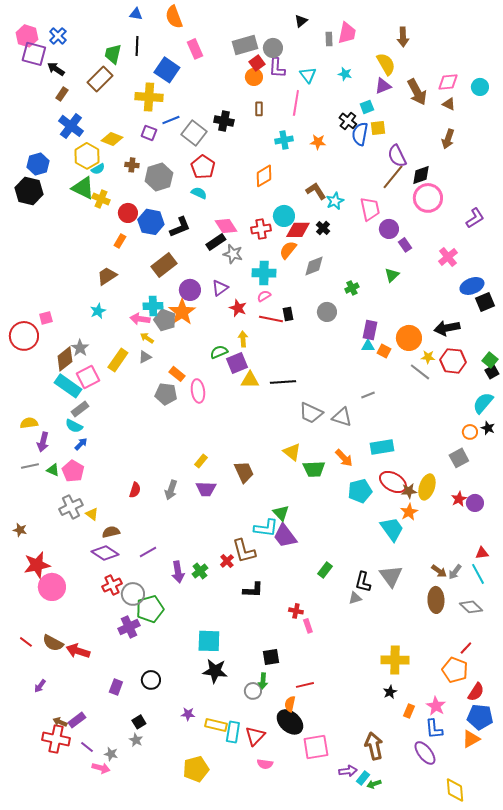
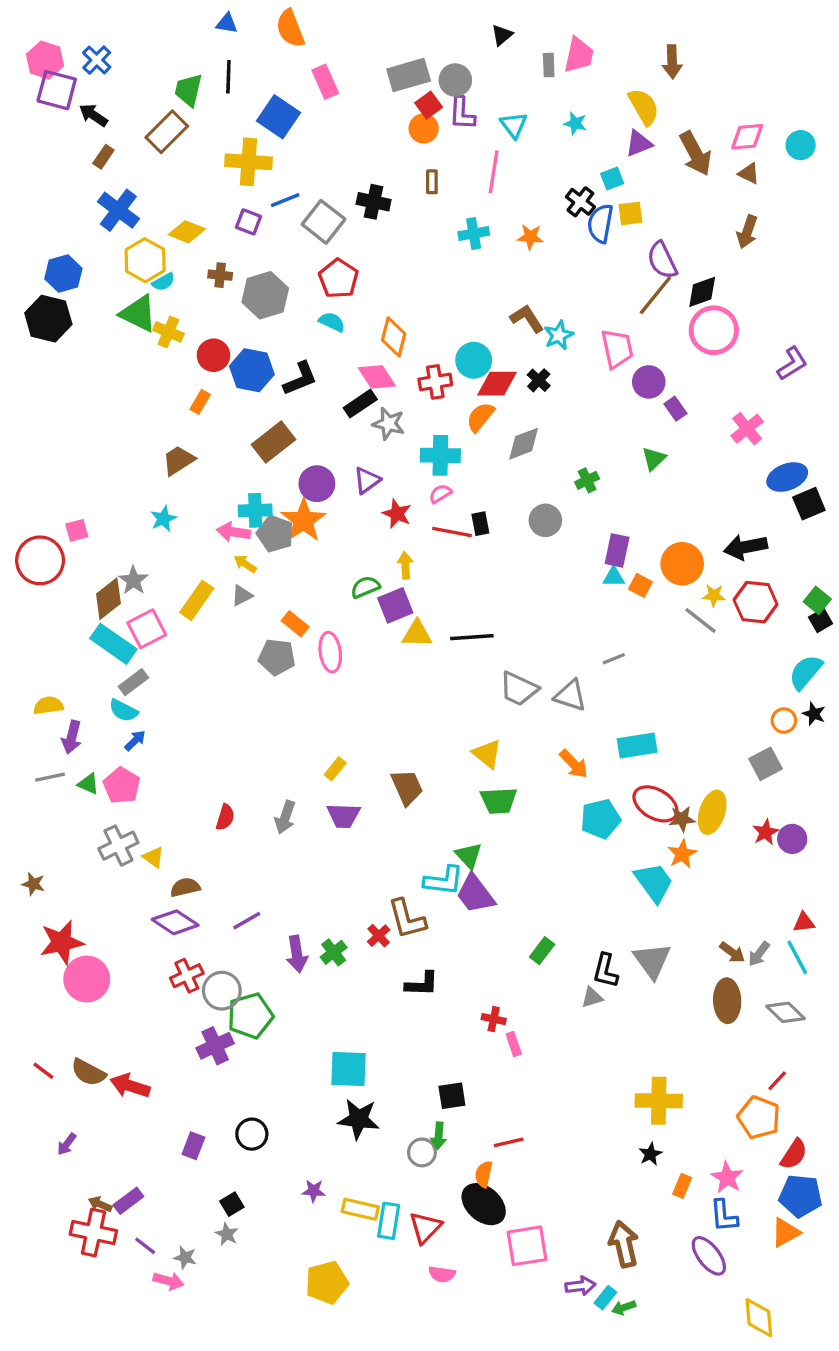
orange diamond: (264, 176) -> (394, 337), moved, turned -45
green trapezoid: (314, 469) -> (499, 801), moved

